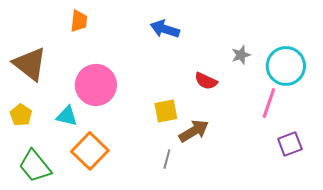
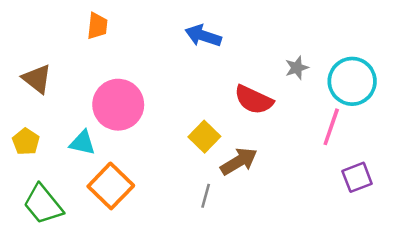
brown triangle: (30, 64) -> (37, 79), size x0.7
red semicircle: (206, 81) -> (254, 100), size x1.4
yellow square: (166, 111) -> (204, 137), turned -35

